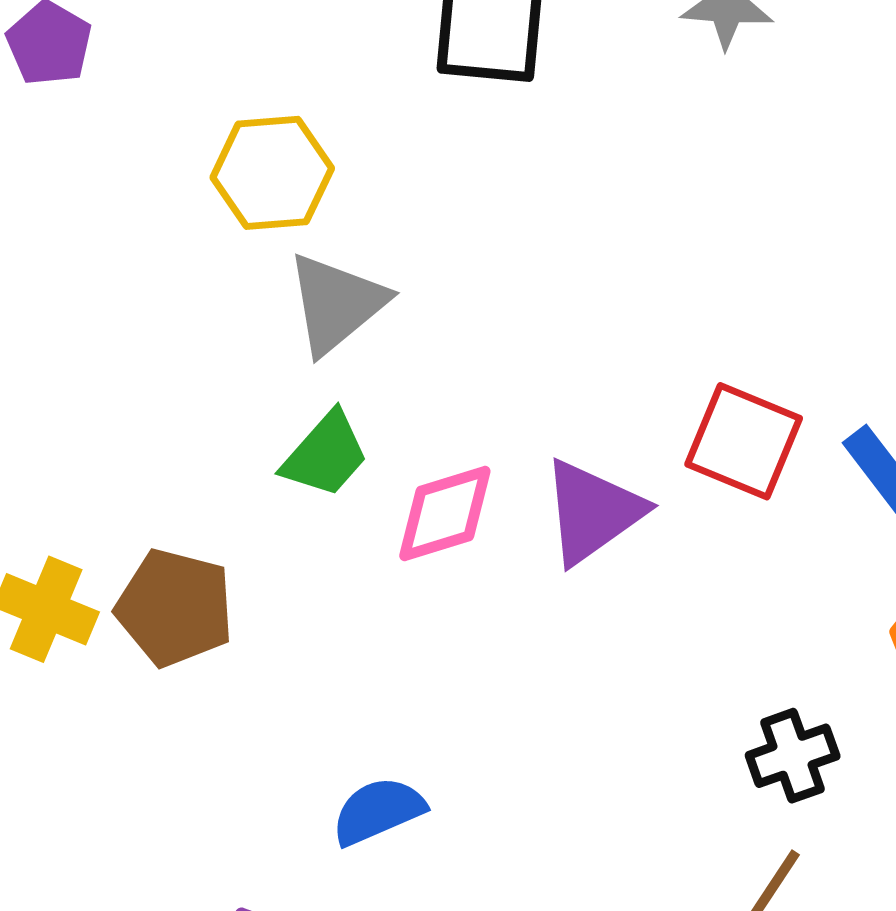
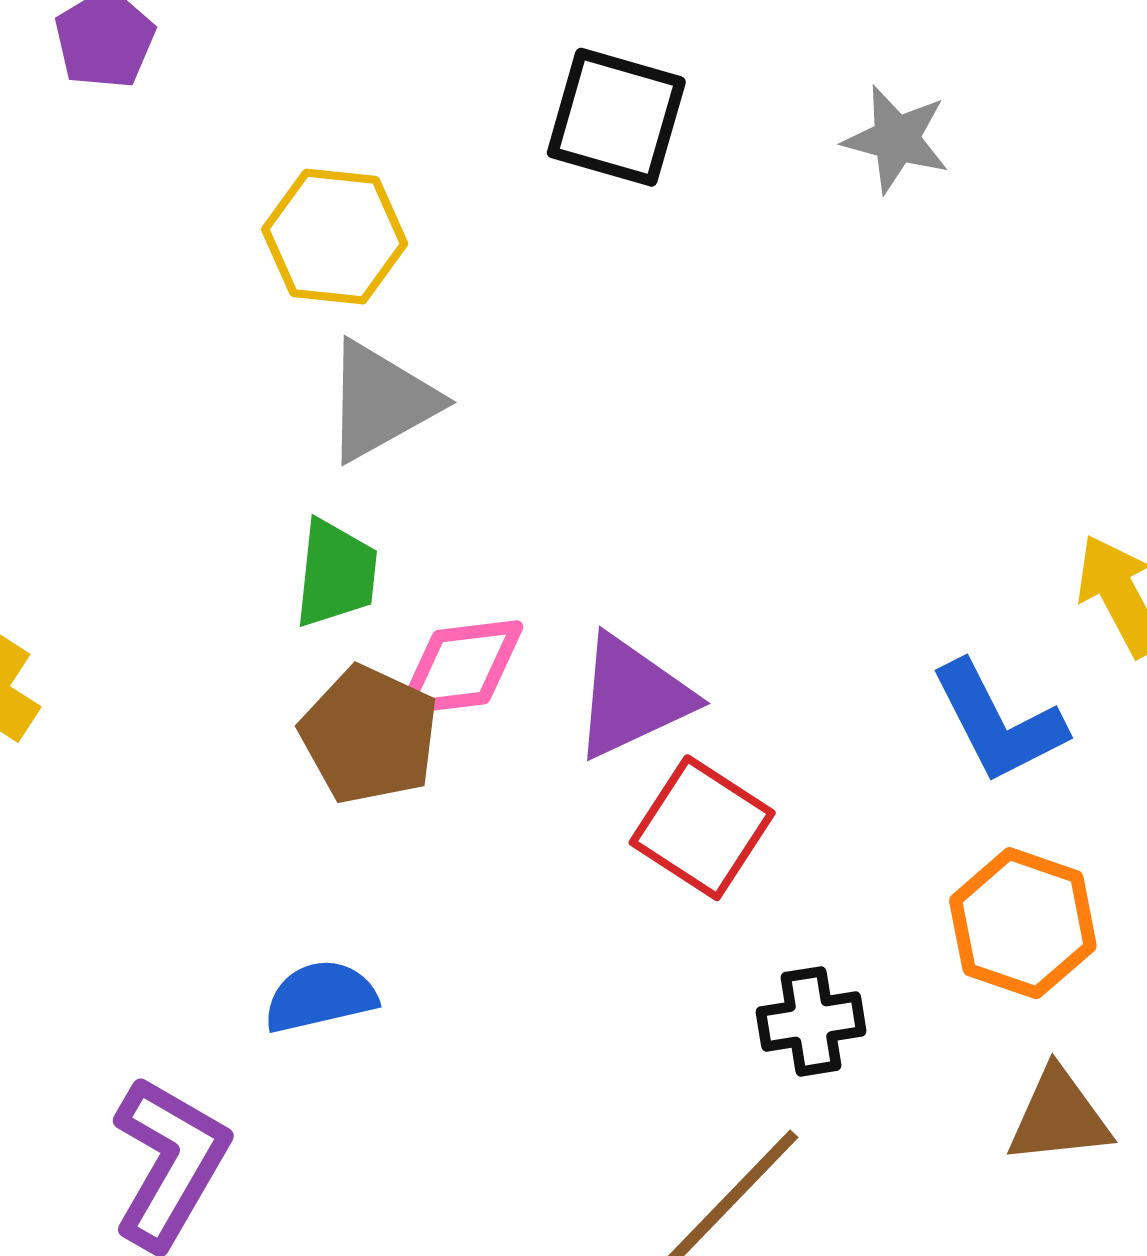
red square: (744, 441) -> (702, 828), moved
green trapezoid: (325, 455) -> (336, 574), turned -46
brown pentagon: (175, 608) -> (369, 735), moved

